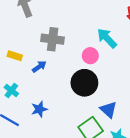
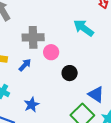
pink circle: (90, 56) -> (51, 52), moved
black circle: (84, 83) -> (70, 73), size x0.6

